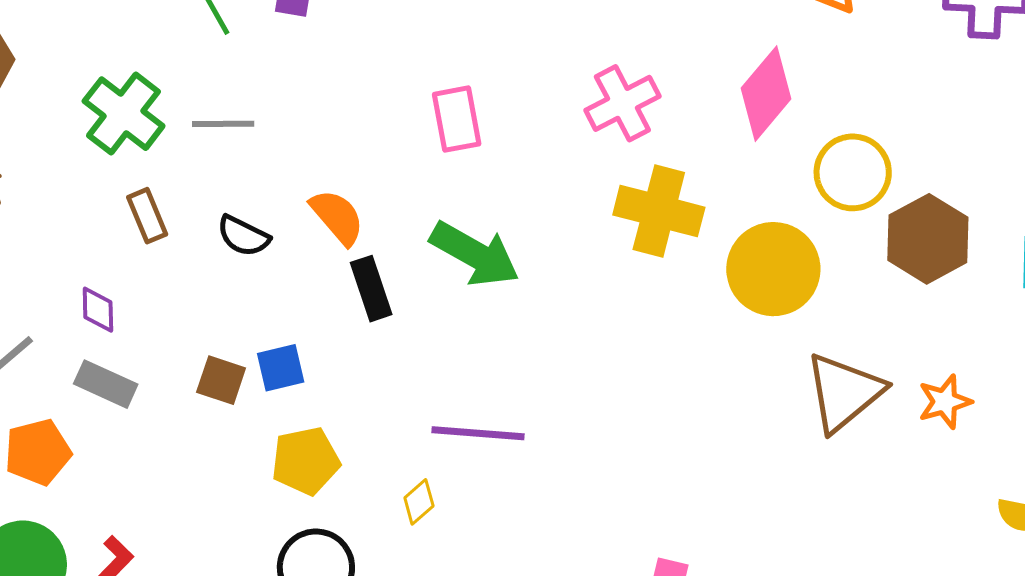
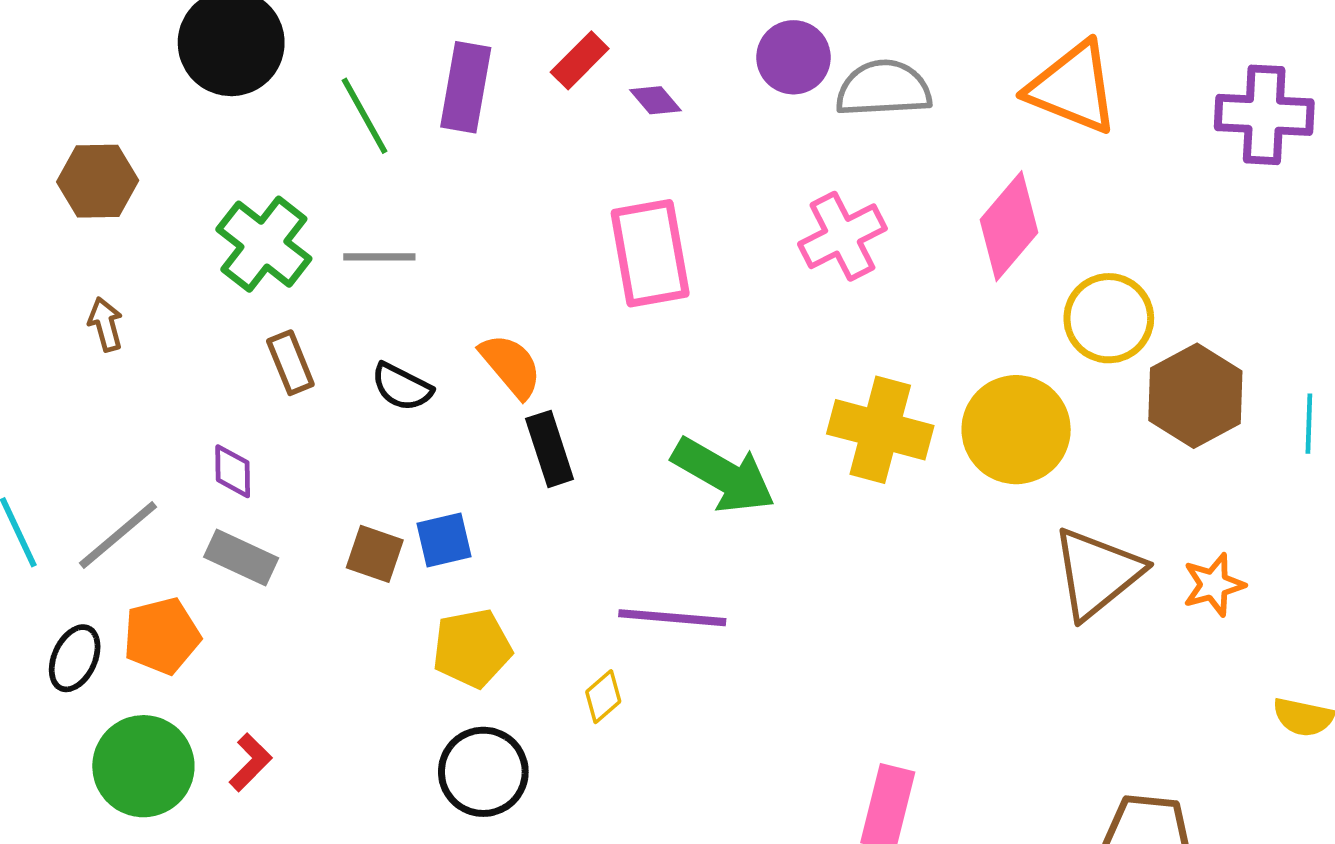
pink rectangle: (457, 119) -> (650, 253), size x1.4
yellow cross: (659, 211) -> (880, 430), moved
green arrow: (475, 254) -> (724, 475), moved

